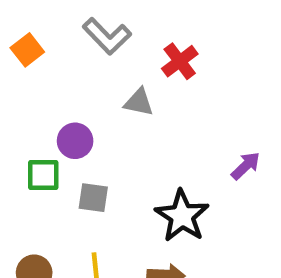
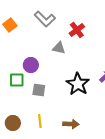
black star: (182, 216) -> (78, 84), moved

